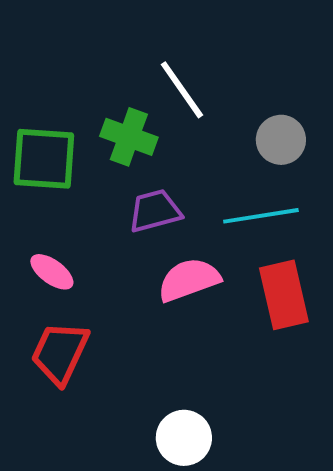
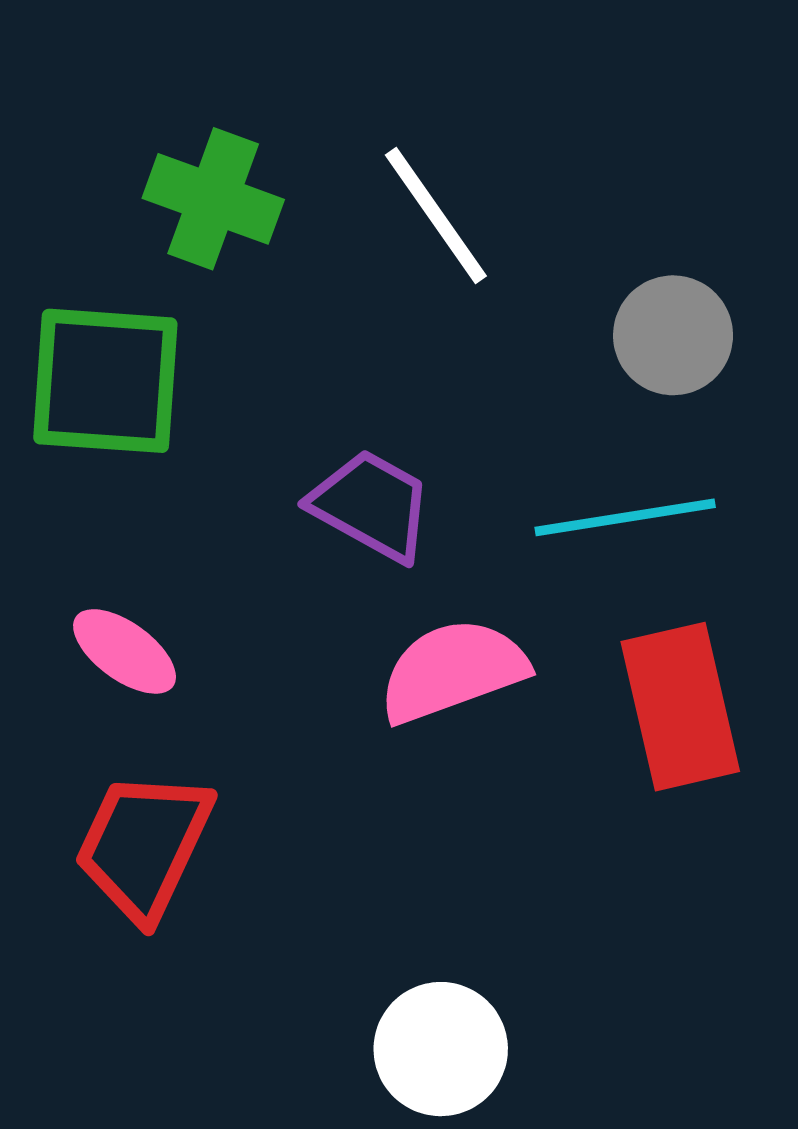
green cross: (129, 137) -> (213, 199), moved
purple trapezoid: (155, 211) -> (371, 505), turned 44

